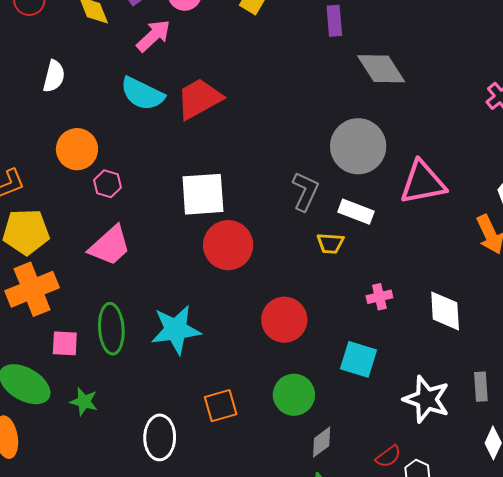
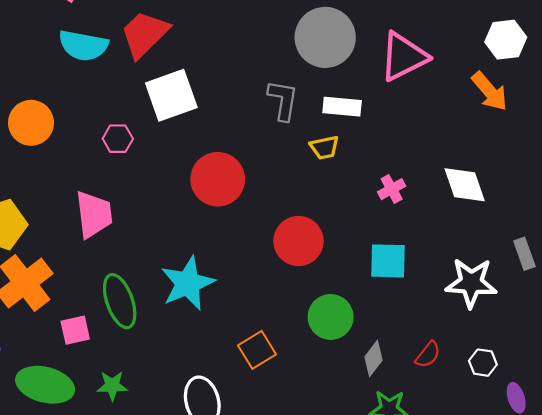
pink hexagon: (107, 184) -> (118, 139), moved
white square: (203, 194) -> (171, 95), moved
pink trapezoid: (110, 246) -> (94, 214), turned -39
red semicircle: (388, 456) -> (428, 355), moved

